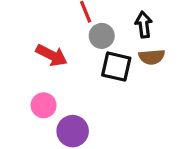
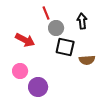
brown semicircle: (152, 57) -> (87, 60), moved

